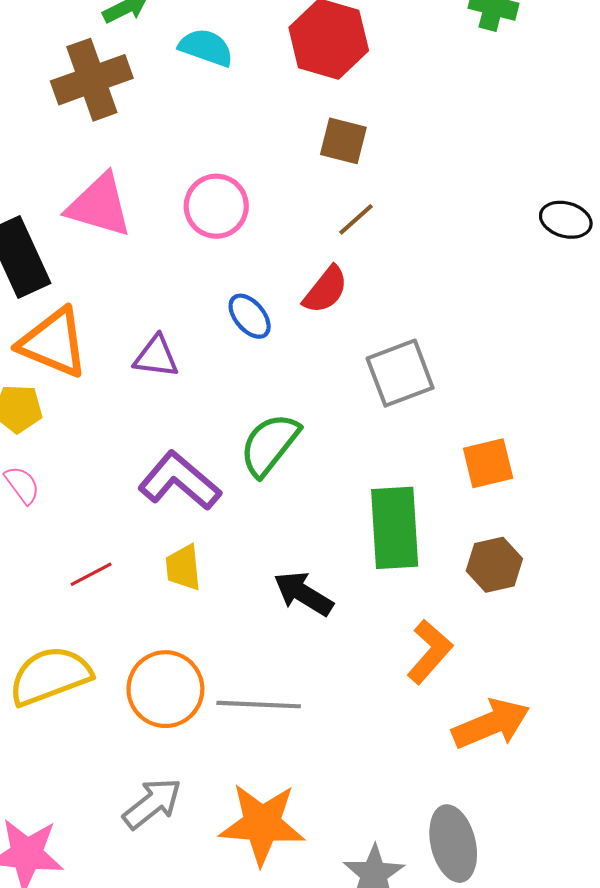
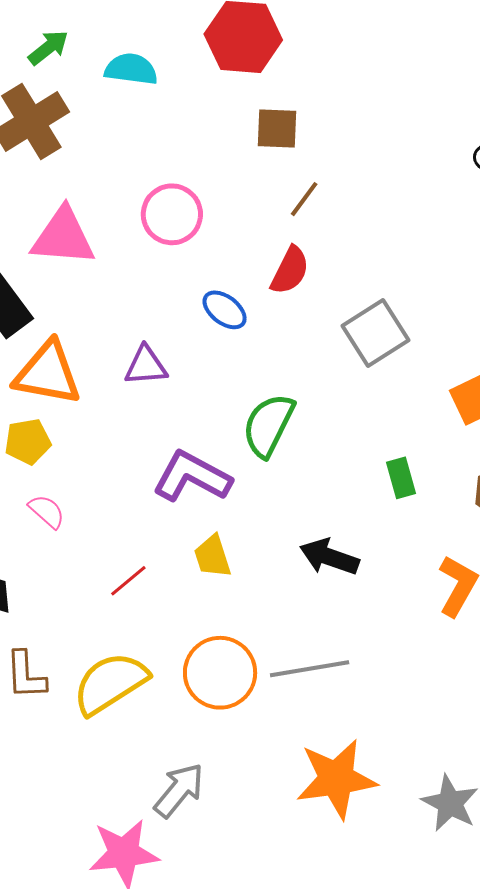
green rectangle: (395, 528) -> (401, 478), size x0.5
gray arrow: (152, 803) -> (179, 790), moved

